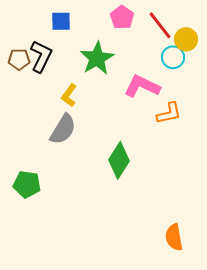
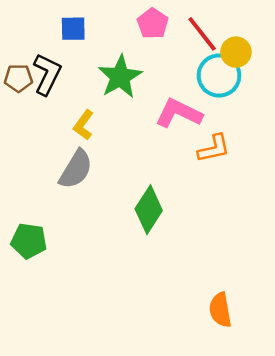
cyan circle: (173, 57) -> (219, 76), size x1.4

